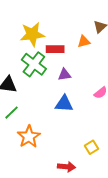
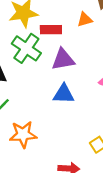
purple triangle: (65, 75) -> (63, 60), size x1.5
orange star: (29, 137) -> (23, 134), turned 30

